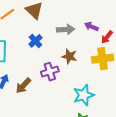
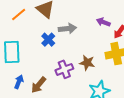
gray arrow: (66, 29) -> (67, 29), moved
brown star: (69, 56) -> (87, 63), moved

